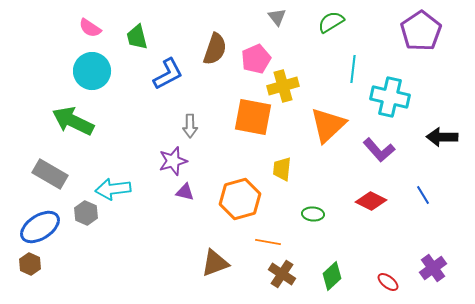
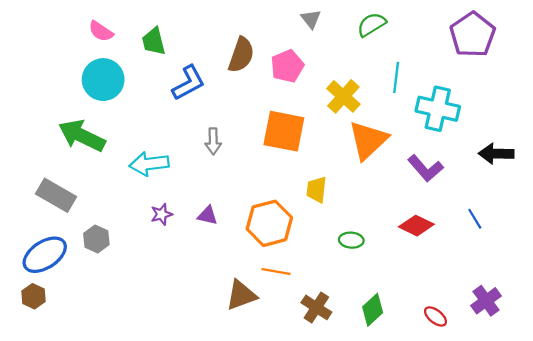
yellow cross: (283, 86) -> (343, 96), moved, turned -32
purple star: (173, 161) -> (162, 214), moved, size x0.7
cyan arrow: (113, 189) -> (149, 164), moved
orange line: (268, 242) -> (276, 272), moved

